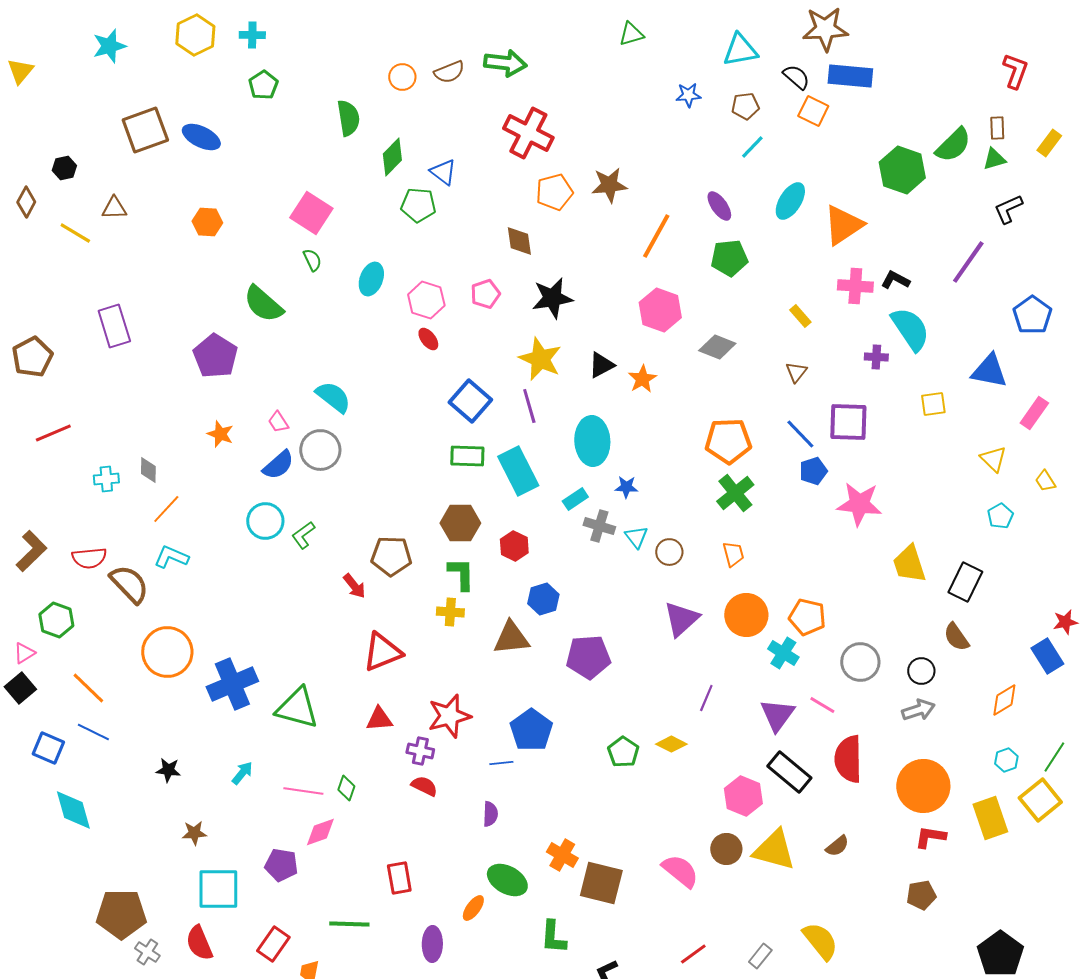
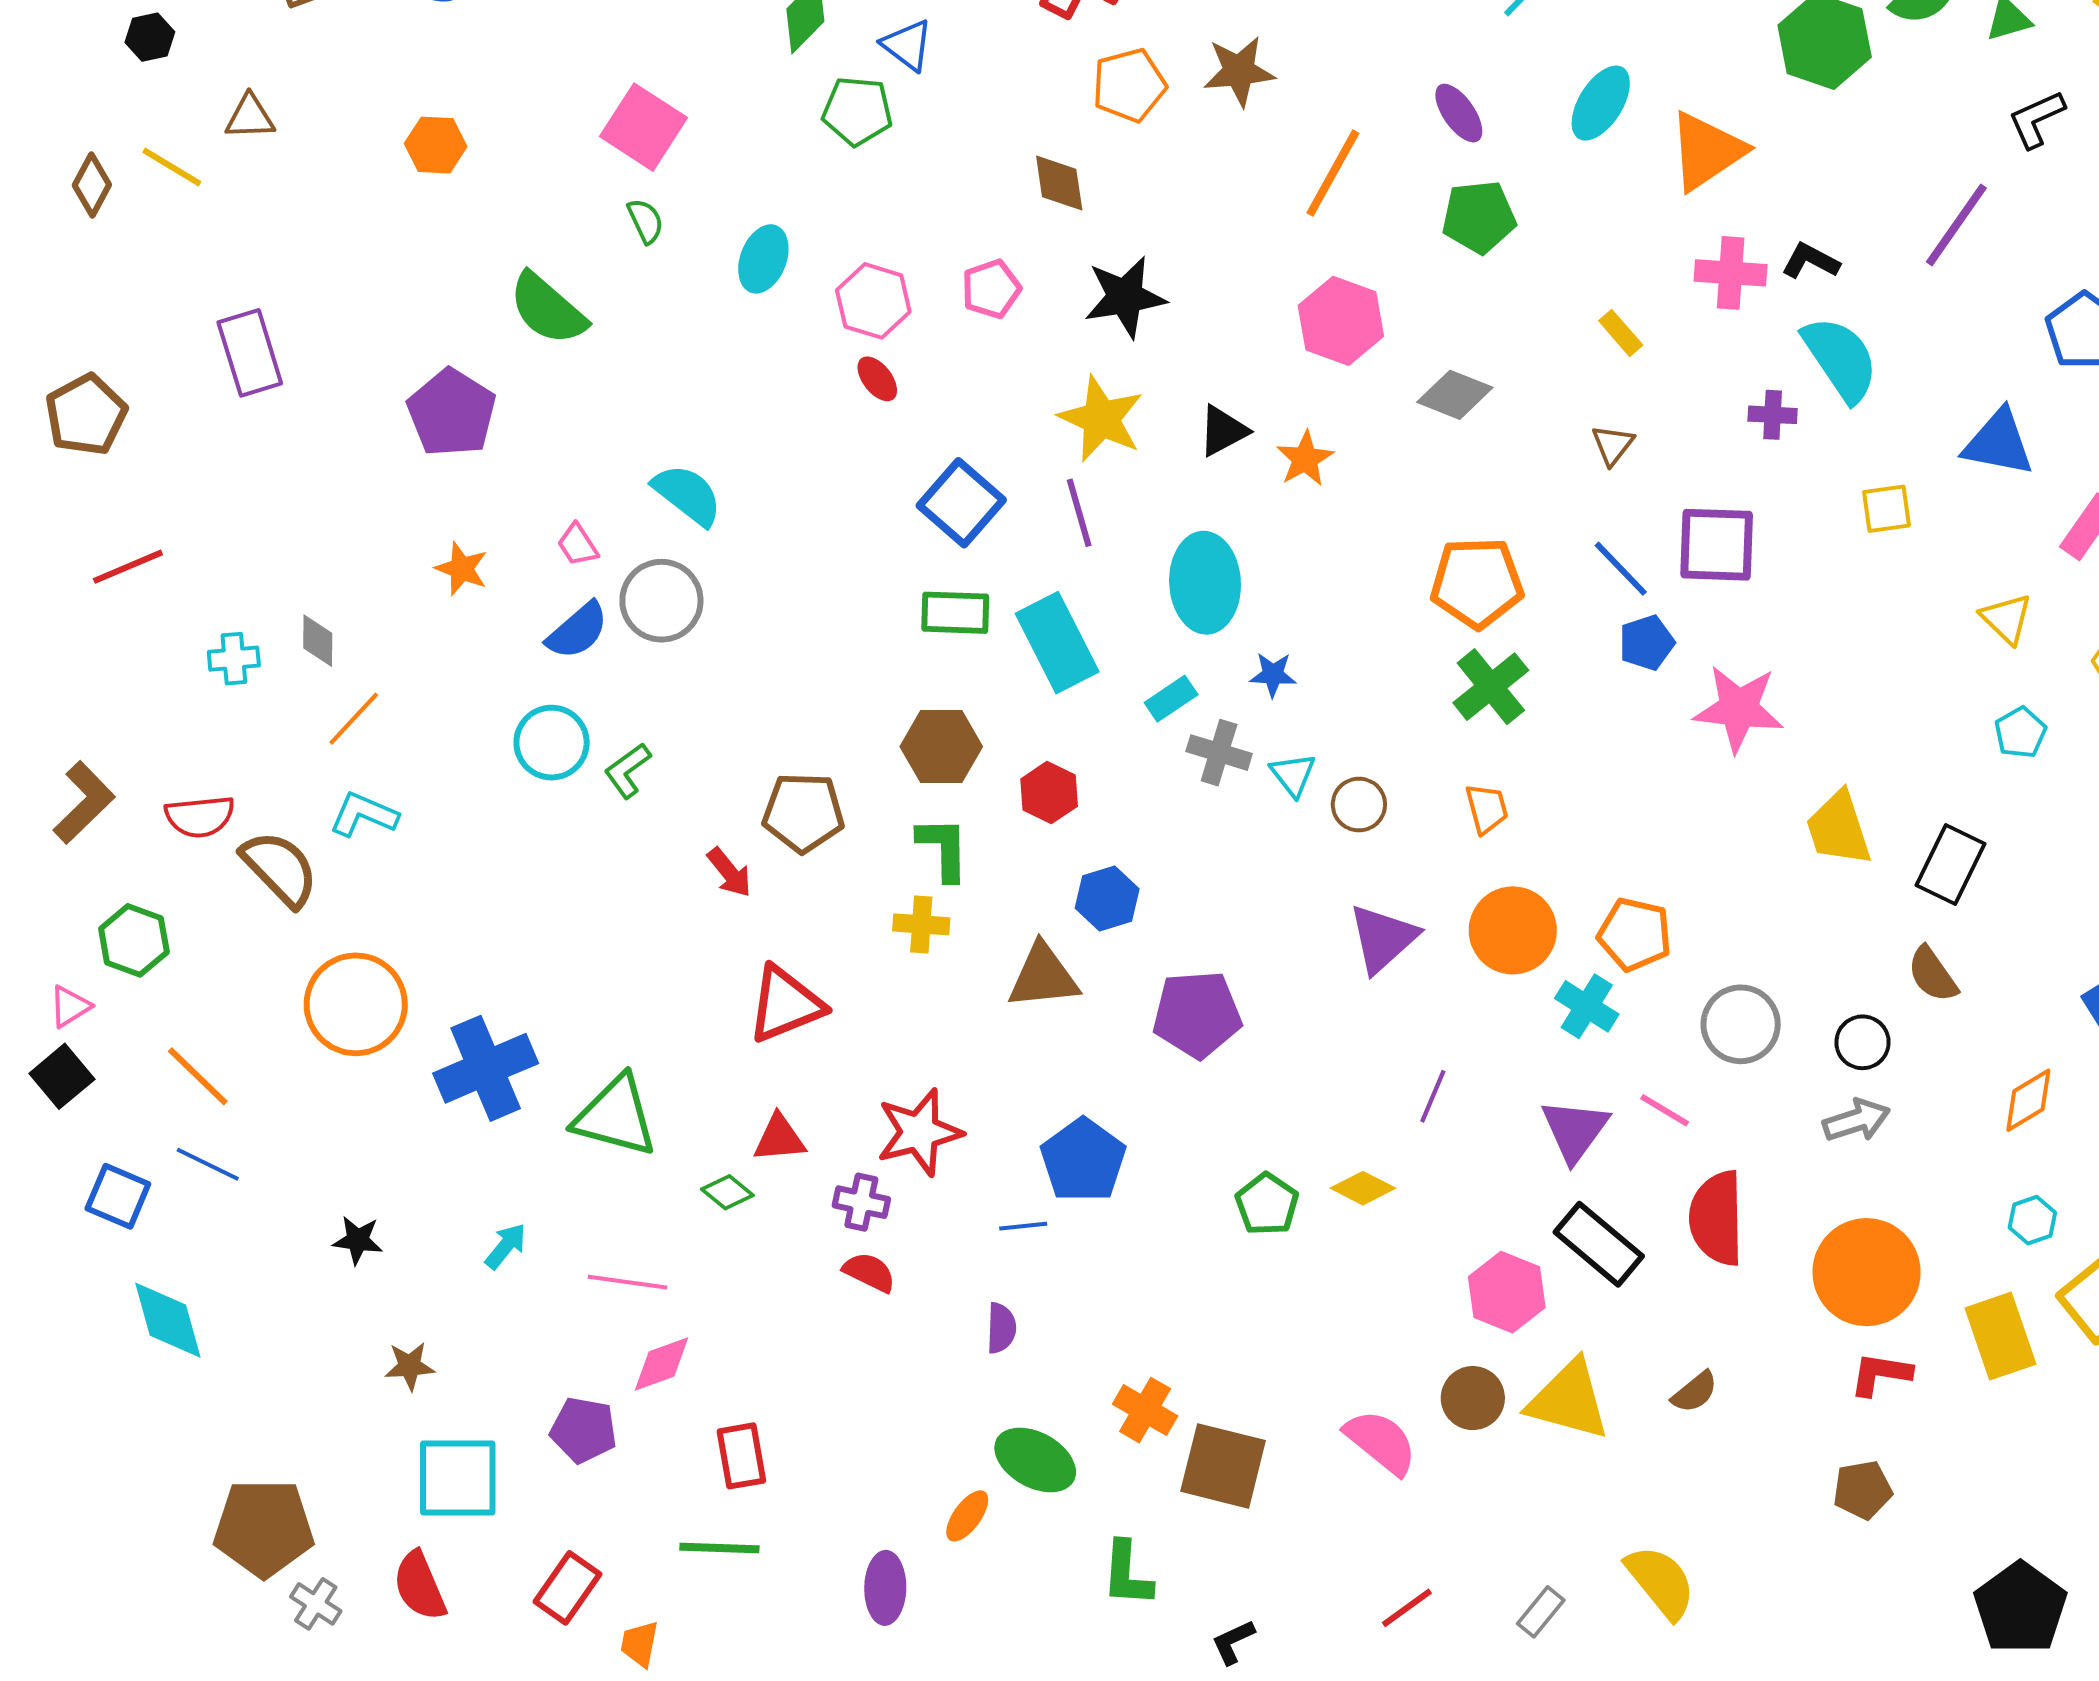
brown diamond: (26, 202) -> (92, 185), moved
green diamond: (346, 788) -> (727, 1192), moved, turned -70
red rectangle: (399, 878) -> (741, 1456), moved

